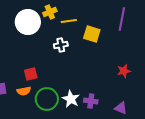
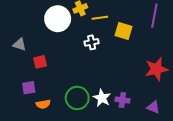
red star: (124, 71) -> (156, 69), size x1.6
red square: (31, 74) -> (40, 62), moved
orange semicircle: (24, 91) -> (43, 104), moved

